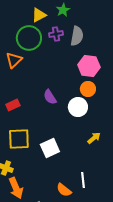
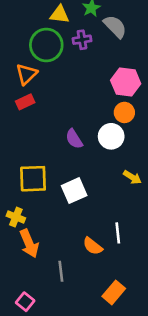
yellow triangle: (39, 15) -> (60, 15), turned 35
gray semicircle: (77, 36) -> (115, 26), moved, turned -54
purple semicircle: (50, 97) -> (74, 139), moved
red rectangle: (13, 105) -> (25, 102), moved
yellow arrow: (94, 138) -> (132, 177), turned 72

